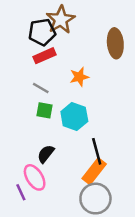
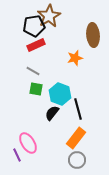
orange star: (79, 77) -> (75, 58), moved
black line: (97, 151) -> (78, 109), moved
black semicircle: (46, 154) -> (52, 113), moved
gray circle: (95, 199) -> (77, 160), size x0.7

